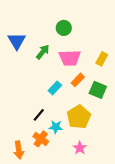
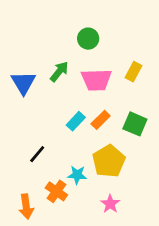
blue triangle: (17, 41) -> (23, 83), moved
yellow rectangle: (102, 59) -> (134, 72), moved
orange rectangle: (78, 80) -> (101, 120), moved
black line: (39, 115) -> (37, 154), moved

